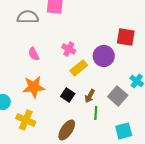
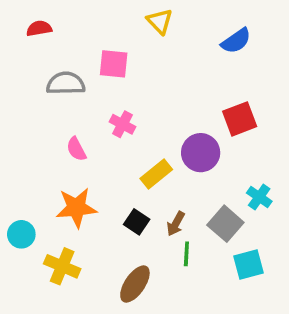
red square: (126, 37) -> (240, 119), turned -30
pink cross: (69, 49) -> (122, 124), moved
cyan square: (124, 131) -> (249, 264), moved

